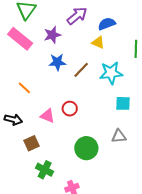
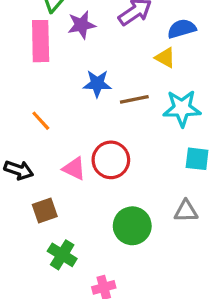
purple star: (52, 35) -> (81, 25), moved
pink rectangle: (20, 39) -> (41, 41), turned 45
brown line: (81, 70) -> (134, 99), turned 30
red circle: (70, 109) -> (111, 160), size x1.5

